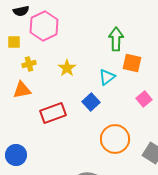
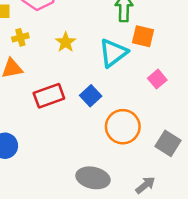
cyan triangle: (107, 77) -> (113, 53), size x1.5
blue square: (91, 102) -> (91, 96), moved

